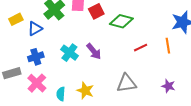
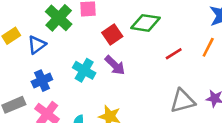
red square: (96, 11) -> (112, 34), moved
orange line: (168, 46) -> (208, 47), turned 42
gray triangle: (126, 83) -> (183, 101), moved

